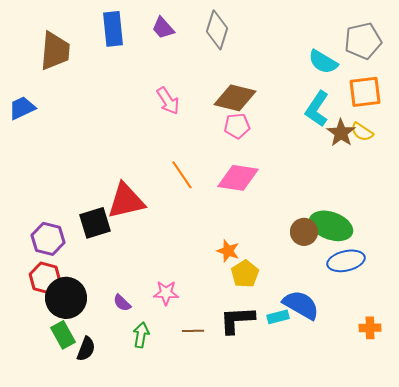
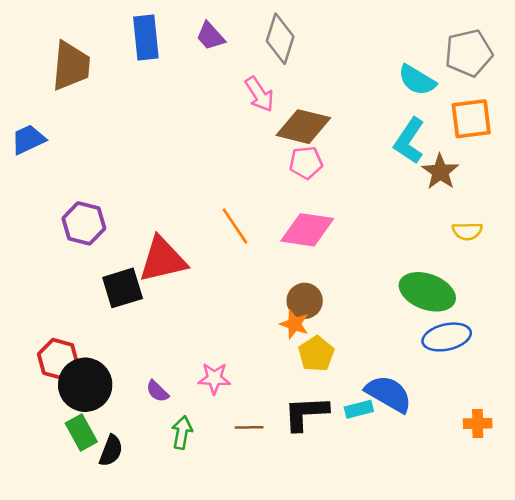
pink arrow: (168, 101) -> (259, 94), moved
yellow semicircle: (362, 132) -> (467, 231), moved, turned -35
brown circle: (304, 232) -> (305, 301), moved
purple hexagon: (48, 239) -> (84, 223), moved

